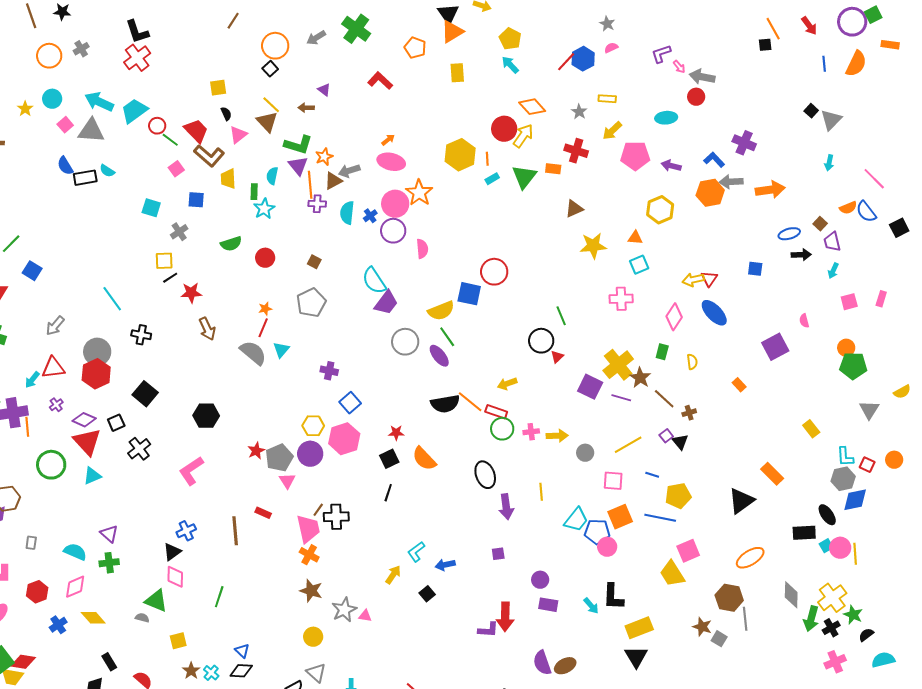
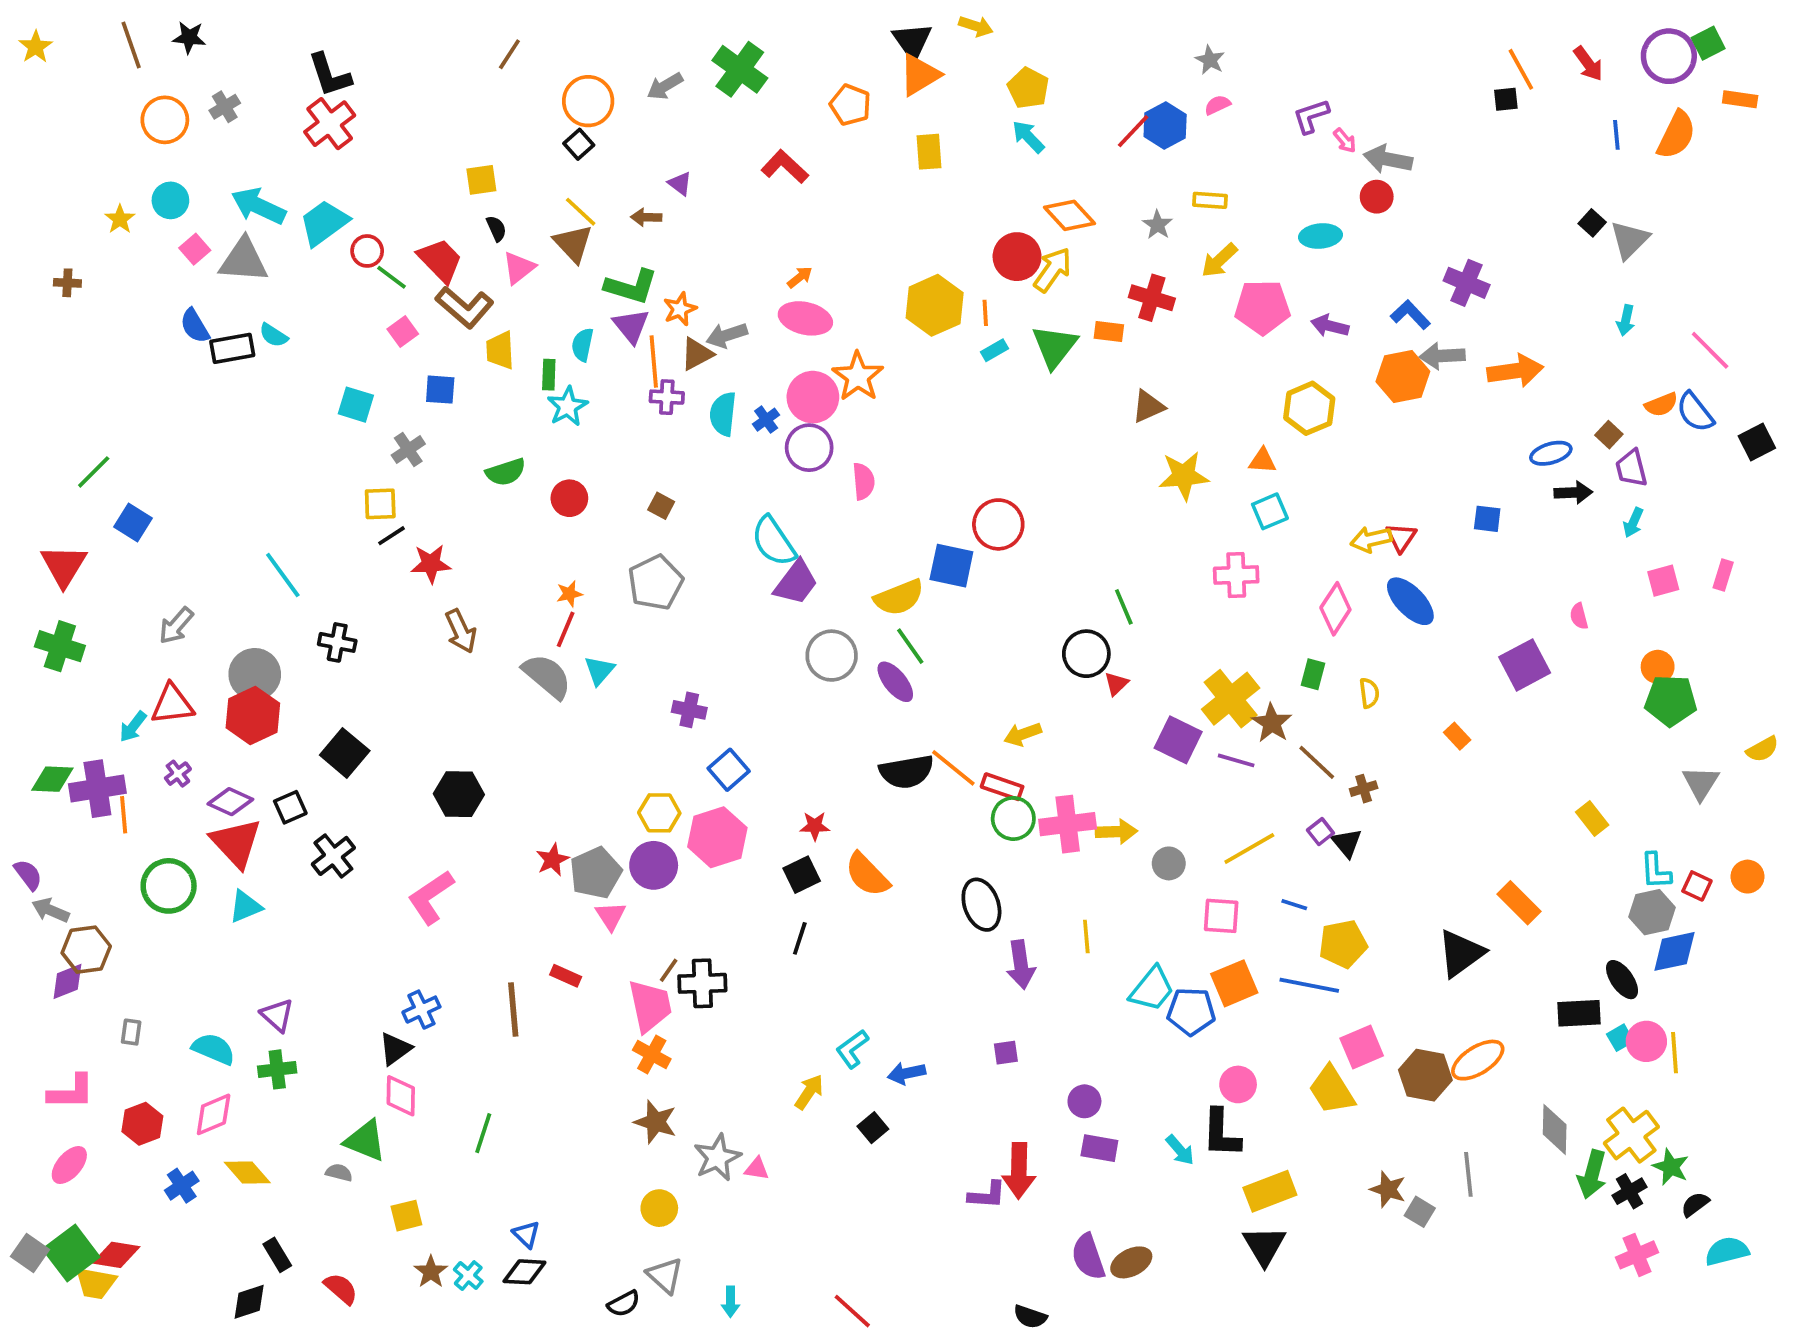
pink cross: (531, 432) -> (1068, 824), size x1.8
pink circle: (607, 547) -> (1238, 1084), moved
brown hexagon: (729, 598) -> (1425, 1075), moved

